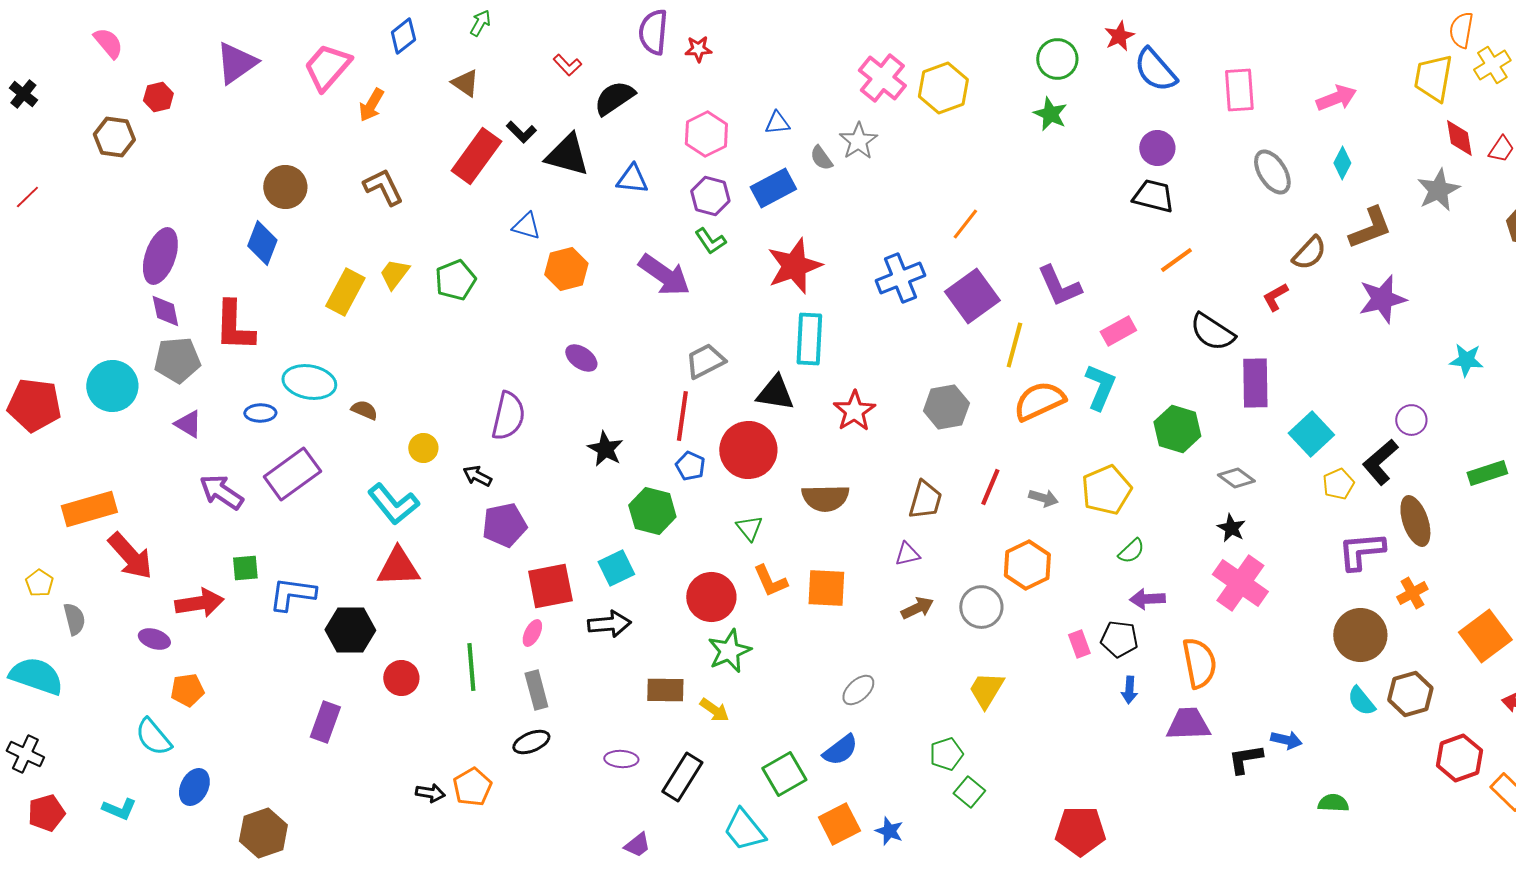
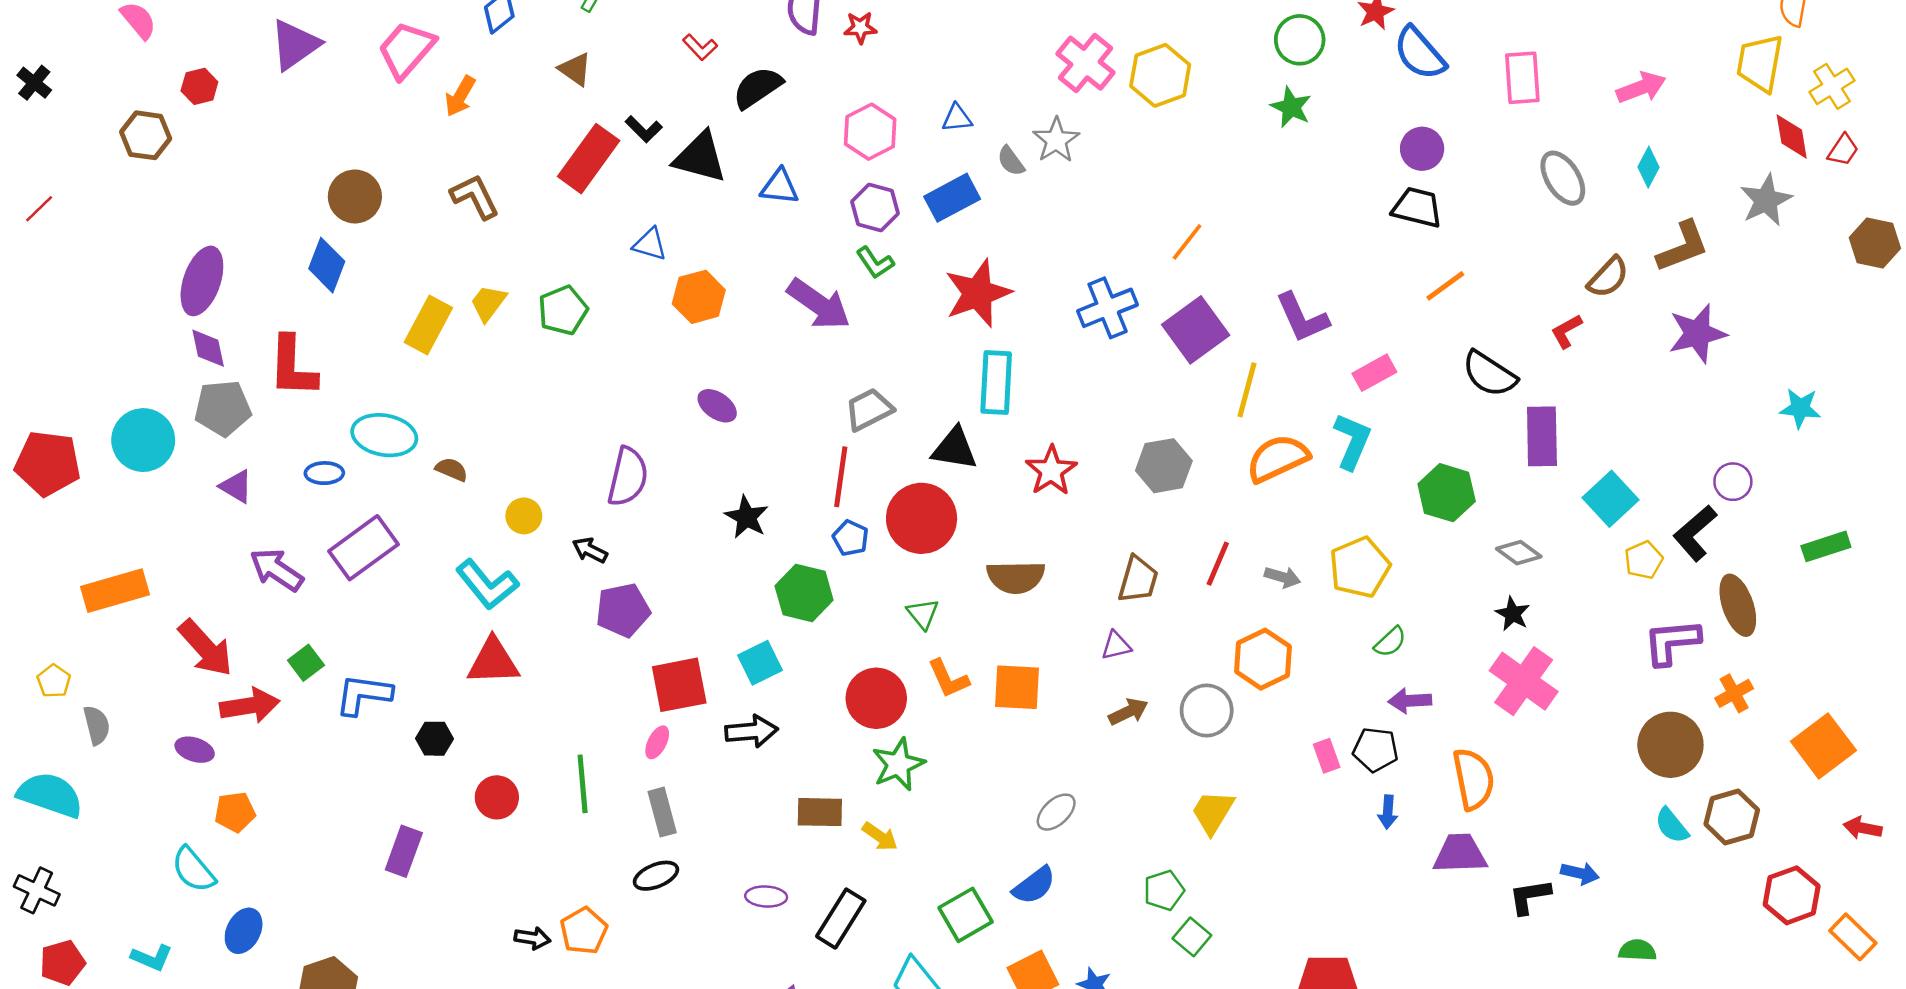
yellow cross: (1492, 65) -> (1832, 86), moved
red arrow: (130, 556) -> (206, 648), moved
green square: (245, 568) -> (306, 663), turned -32
black hexagon: (350, 630) -> (434, 739), size x0.6

